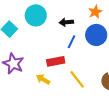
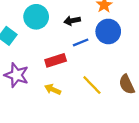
blue line: (72, 42) -> (81, 42), turned 48
red rectangle: (56, 61) -> (56, 60), moved

